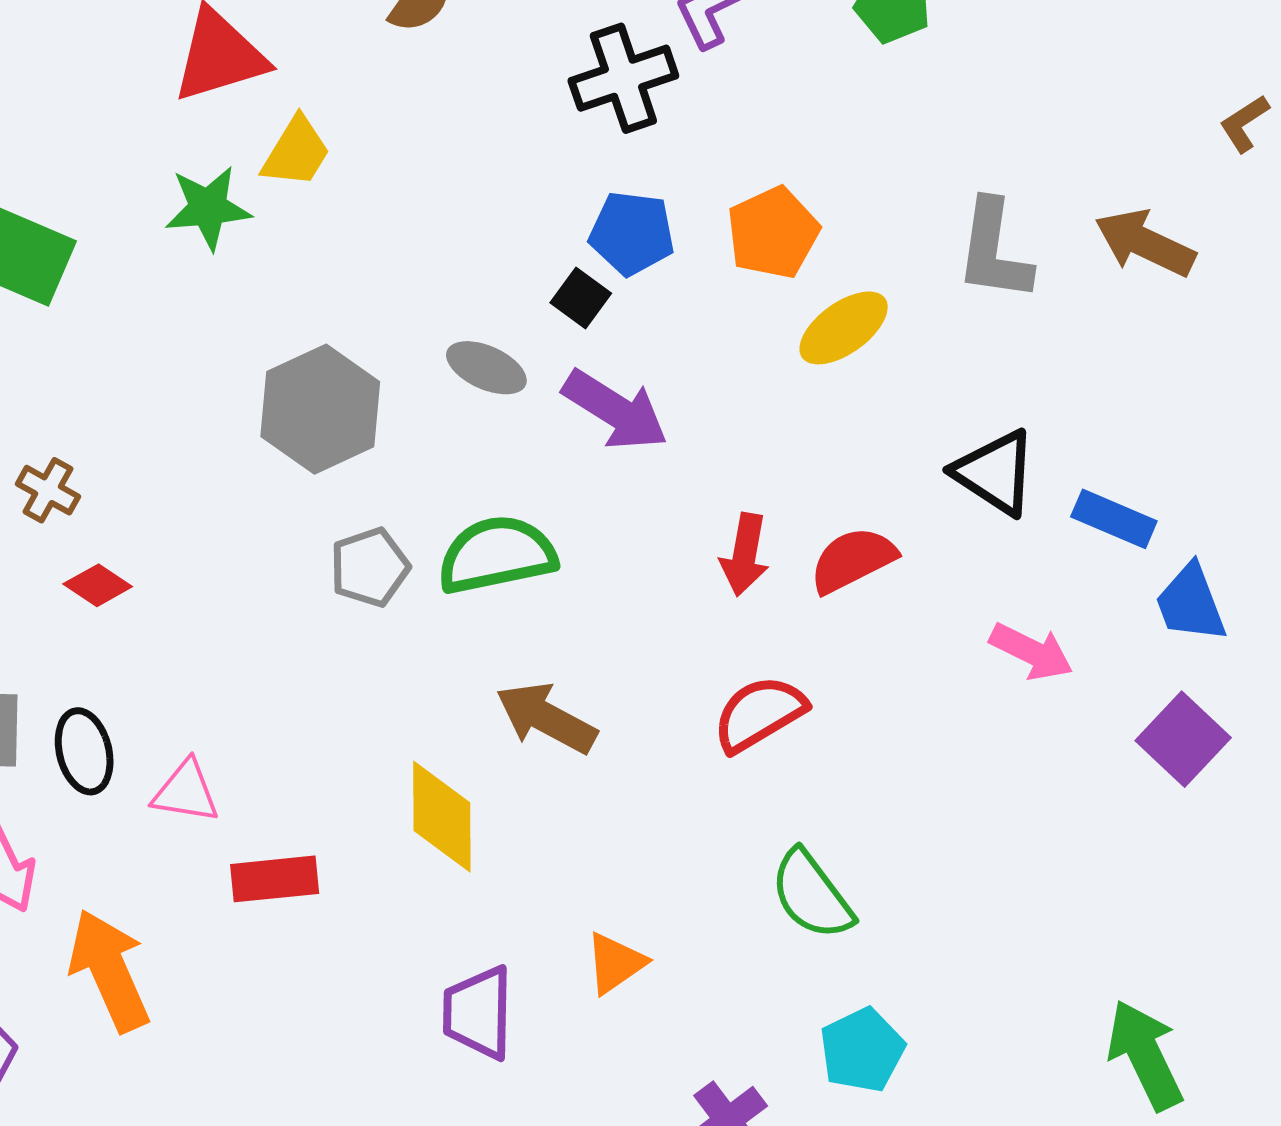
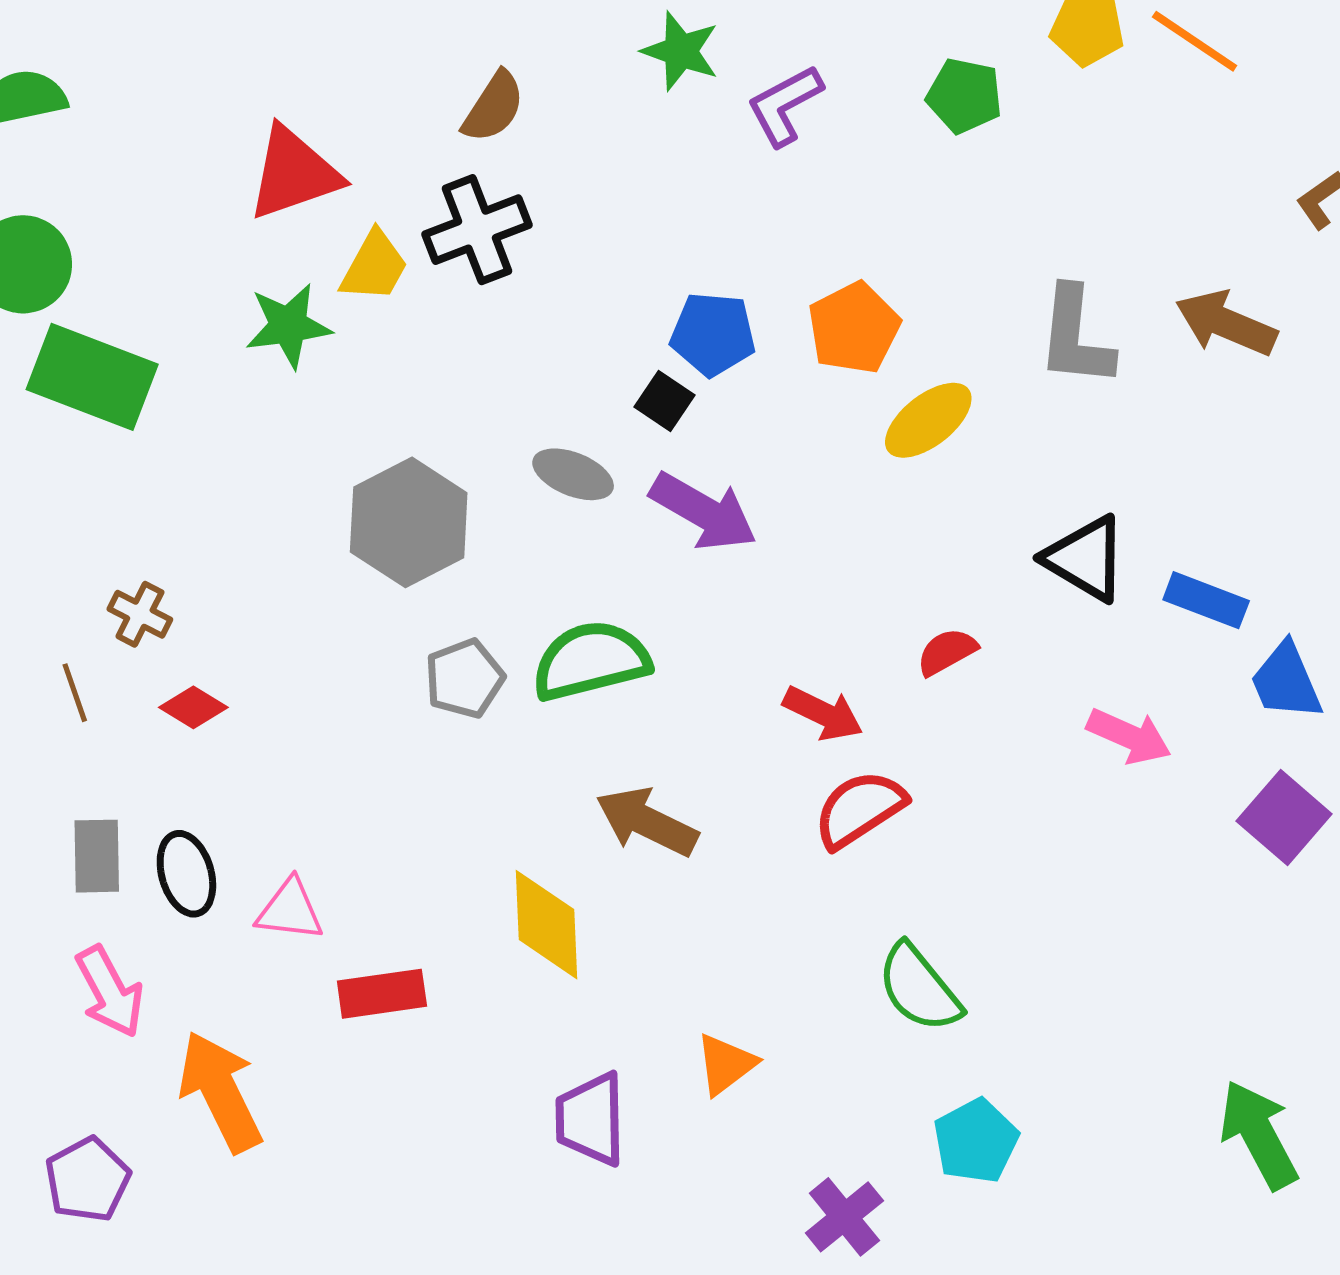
black cross: (623, 78) -> (477, 230), moved
red arrow: (745, 555) -> (823, 713), moved, turned -72
red semicircle: (853, 560) -> (947, 652), size x0.7

